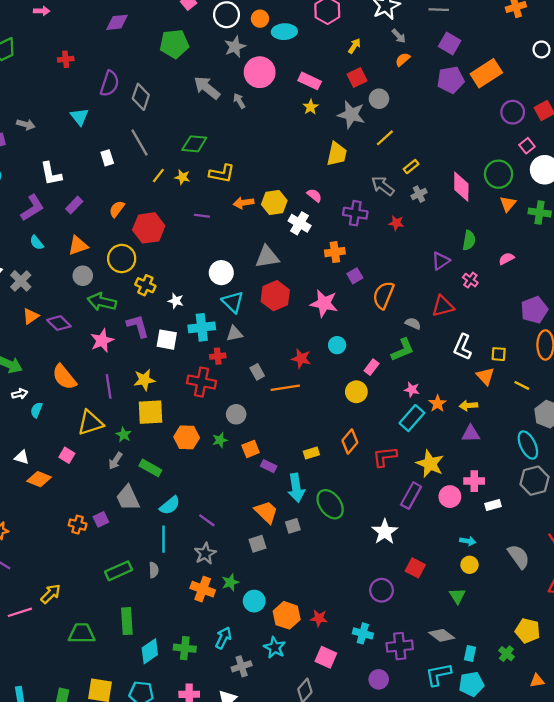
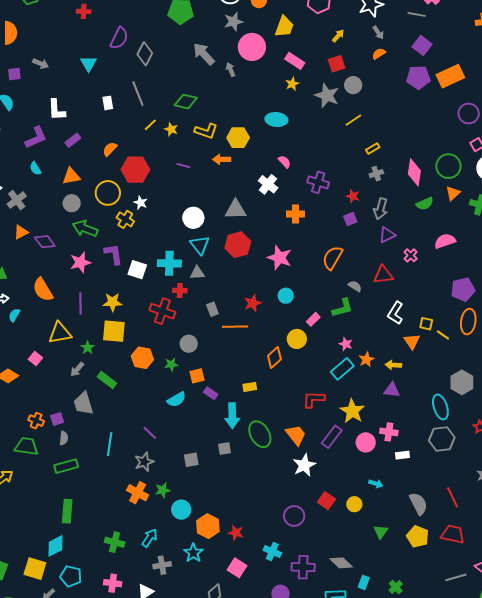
cyan ellipse: (284, 32) -> (276, 119), moved
yellow trapezoid: (337, 154) -> (284, 27), moved
gray arrow: (383, 186) -> (381, 209), moved, turned -120
yellow hexagon: (274, 202) -> (238, 138), moved
green semicircle: (469, 240) -> (425, 204), moved, turned 48
pink semicircle: (506, 259) -> (445, 241), size x1.5
purple square: (355, 276) -> (350, 219), moved
white star: (176, 301) -> (141, 203), moved
red star: (301, 359) -> (253, 303), turned 30
yellow line: (522, 385) -> (443, 335), moved
orange diamond: (350, 442) -> (274, 358), moved
cyan semicircle: (170, 505) -> (177, 399), moved
orange trapezoid: (266, 512) -> (296, 435), moved
yellow circle: (470, 565) -> (354, 504), moved
gray semicircle: (154, 570) -> (64, 438), moved
green triangle: (457, 596) -> (381, 532), moved
yellow pentagon: (528, 631) -> (418, 537), moved
green trapezoid: (82, 633) -> (27, 446), moved
cyan diamond: (150, 651) -> (55, 546), moved

